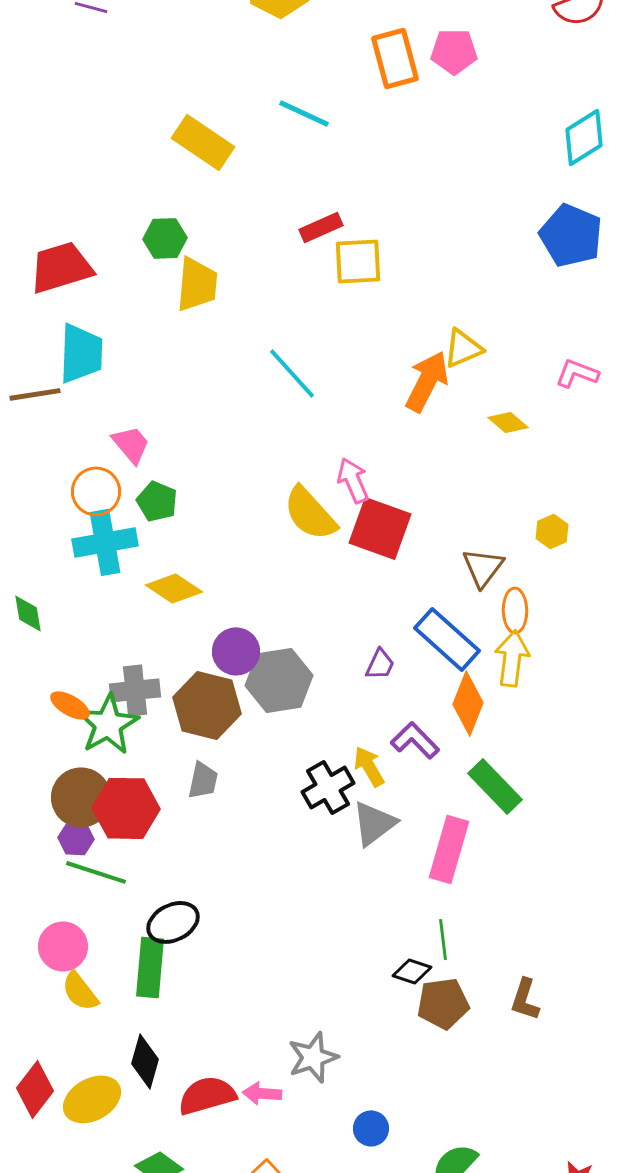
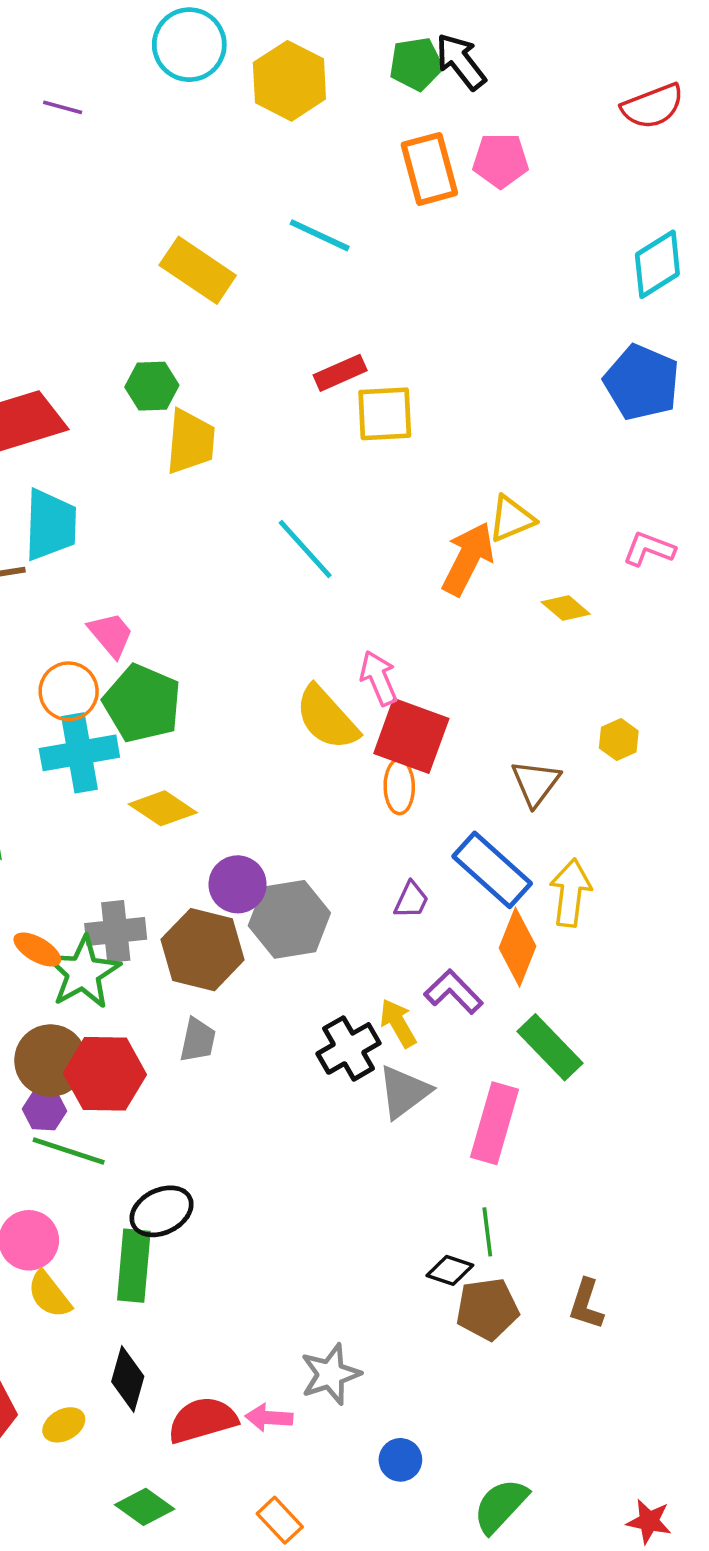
green pentagon: (157, 501) -> (142, 703), size x1.6
orange ellipse: (515, 610) -> (399, 787), moved
yellow ellipse: (92, 1099) -> (64, 1425), size x0.6

